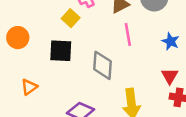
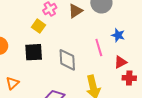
pink line: (128, 35) -> (99, 48), moved
red triangle: (170, 76) -> (120, 62), turned 40

